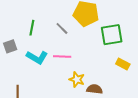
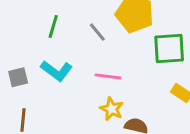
gray square: (10, 46) -> (18, 77), moved
pink line: (62, 57) -> (108, 76), moved

